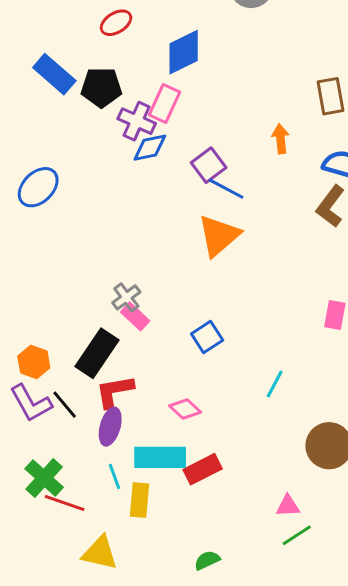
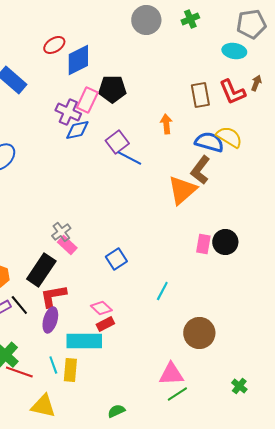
blue diamond: (184, 52) -> (78, 60), moved
black pentagon: (101, 87) -> (112, 89), moved
orange triangle: (219, 236) -> (182, 190), moved
red rectangle: (203, 469) -> (105, 324), moved, size x0.7
cyan line: (115, 477) -> (53, 365), moved
pink triangle: (288, 506) -> (171, 374), size x1.5

